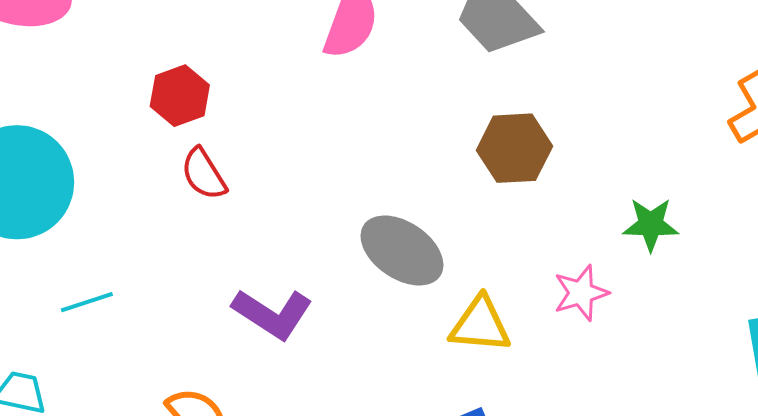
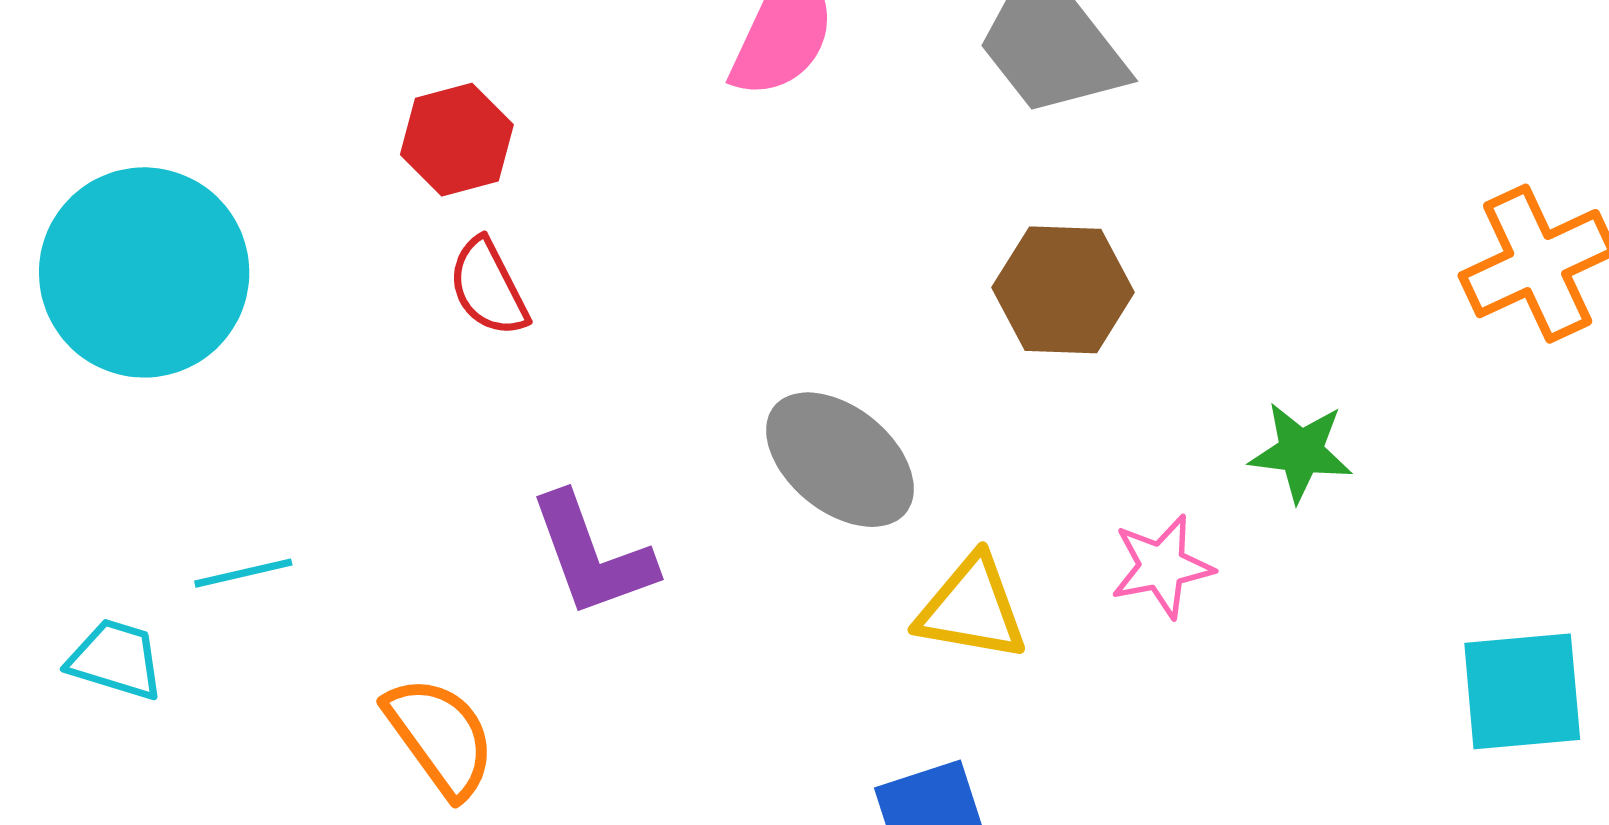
cyan line: (87, 302) -> (243, 573), moved
purple L-shape: (272, 314) -> (592, 555), turned 32

